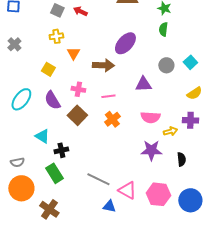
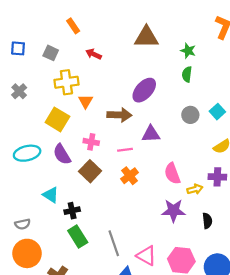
gray square: (57, 10) -> (51, 53), moved
yellow cross: (56, 36) -> (66, 82), size x1.5
yellow square: (48, 69) -> (57, 119), size x1.5
purple triangle: (143, 84) -> (151, 134), moved
cyan ellipse: (21, 99) -> (27, 153), turned 40
pink semicircle: (150, 117) -> (172, 173), turned 66
green rectangle: (54, 173) -> (78, 237), moved
gray line: (98, 179) -> (114, 243), turned 45

